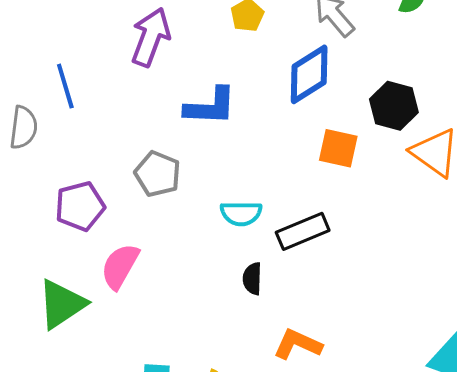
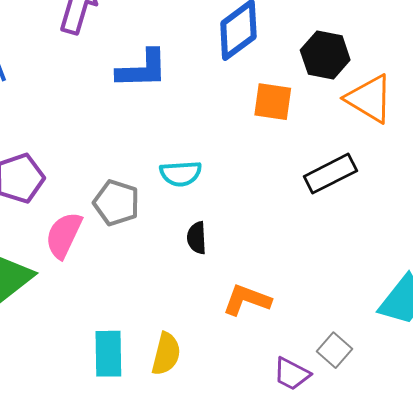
gray pentagon: (158, 174) -> (116, 203), moved
black rectangle: (303, 231) -> (330, 174), moved

